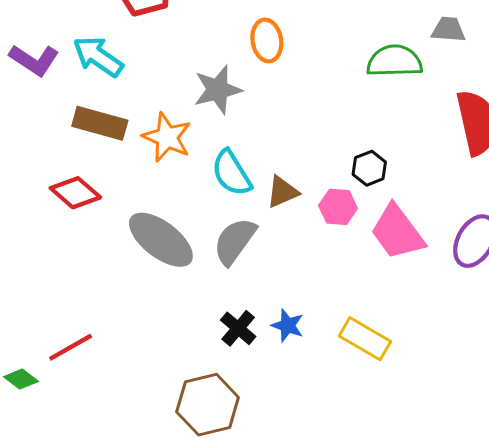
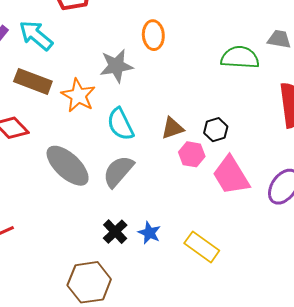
brown triangle: (282, 192) -> (172, 128), moved

